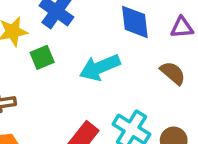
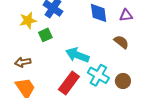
cyan arrow: (100, 67) -> (77, 55), moved, turned 45

